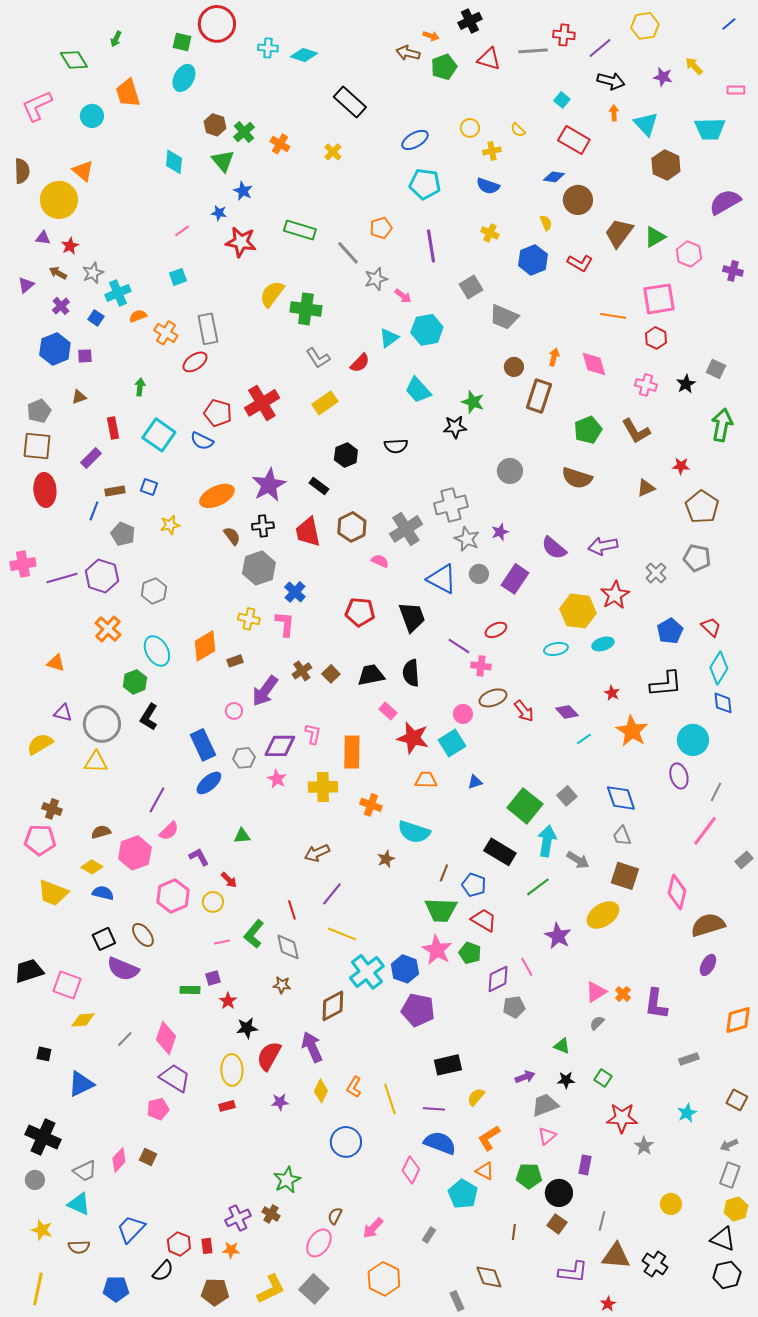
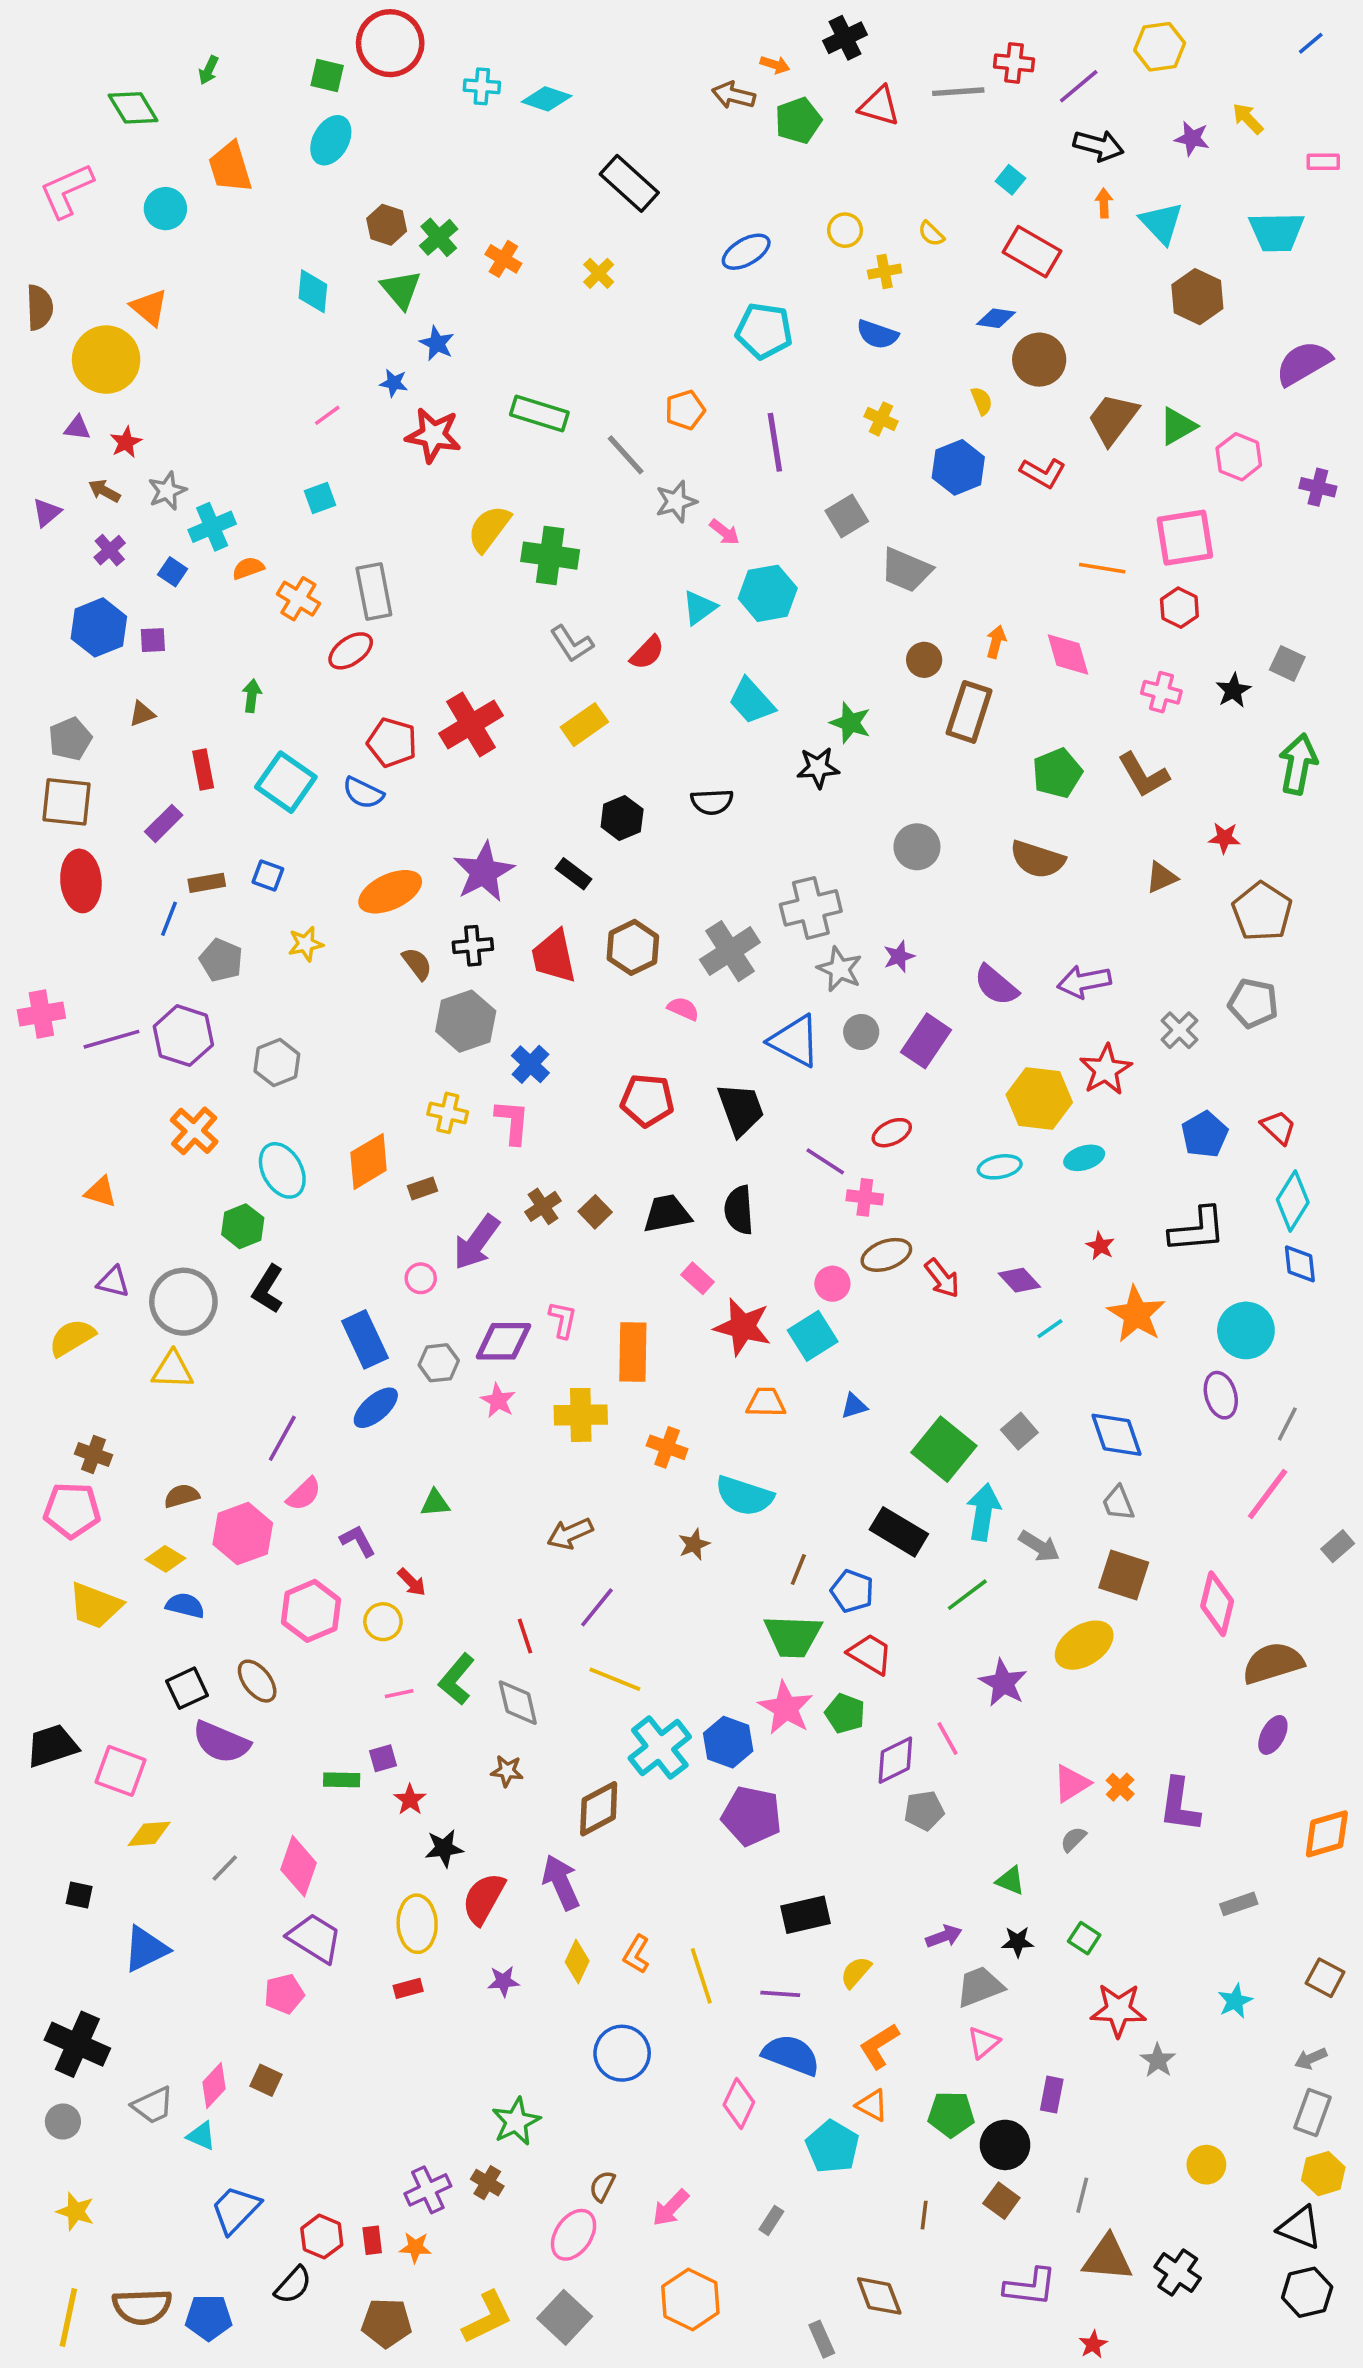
cyan triangle: (79, 1204) -> (201, 2136), moved, size x0.7
brown semicircle: (79, 1247) -> (142, 2307), moved, size x1.5

